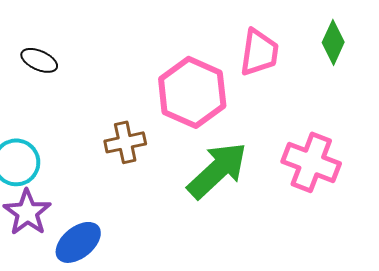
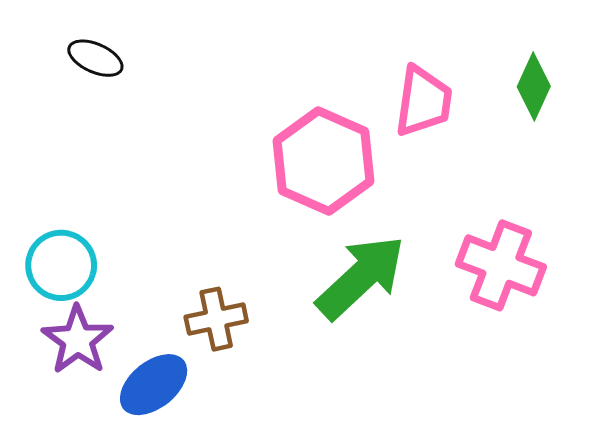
black ellipse: (39, 60) -> (95, 58), moved
brown cross: (125, 142) -> (216, 319), moved

